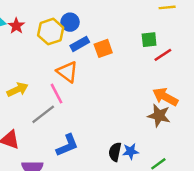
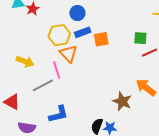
yellow hexagon: (51, 32) -> (59, 35), moved
yellow arrow: (17, 90) -> (25, 62), turned 36
brown star: (159, 116) -> (122, 101), moved

